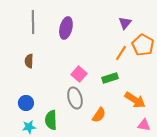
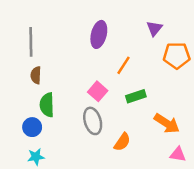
gray line: (33, 22) -> (31, 42), moved
purple ellipse: (66, 28) -> (99, 34), moved
orange pentagon: (143, 45) -> (177, 55), turned -30
orange line: (121, 53) -> (124, 65), moved
green semicircle: (51, 120) -> (47, 105), moved

